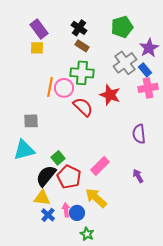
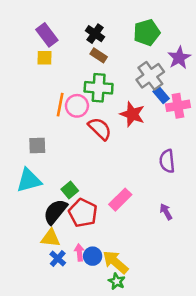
blue rectangle: (145, 70) -> (161, 95), moved
yellow arrow: (96, 198) -> (115, 262), moved
green star: (87, 234) -> (117, 281), moved

